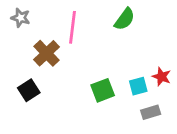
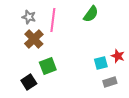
gray star: (21, 18) -> (29, 17), moved
black square: (29, 90) -> (29, 82), moved
green square: (103, 90) -> (48, 66), moved

